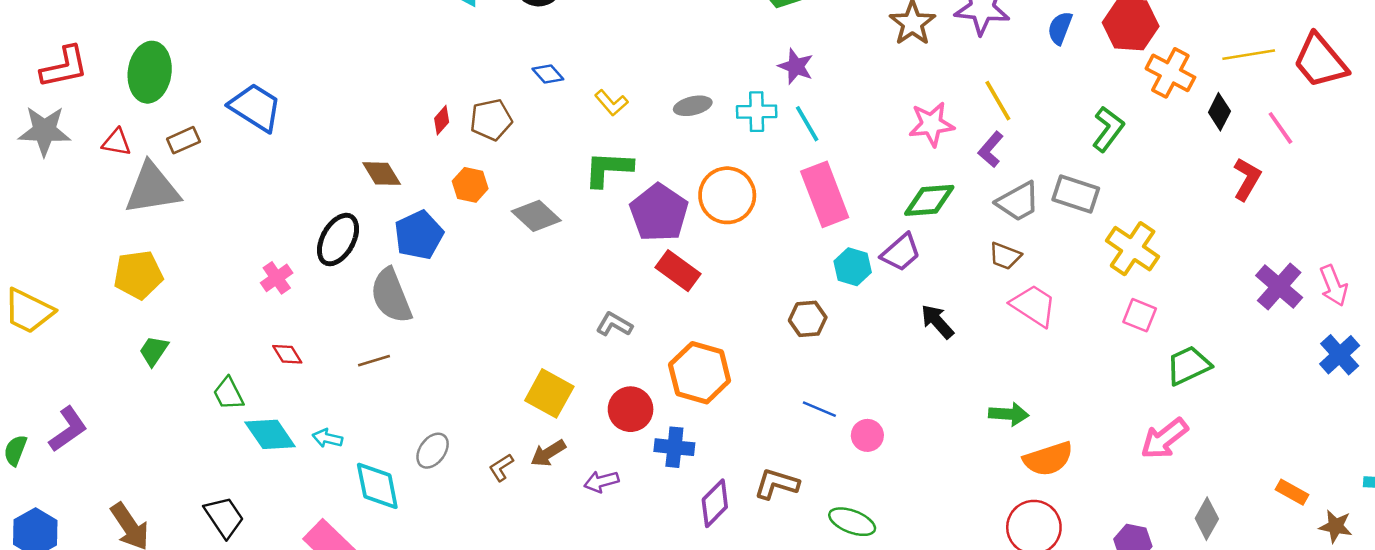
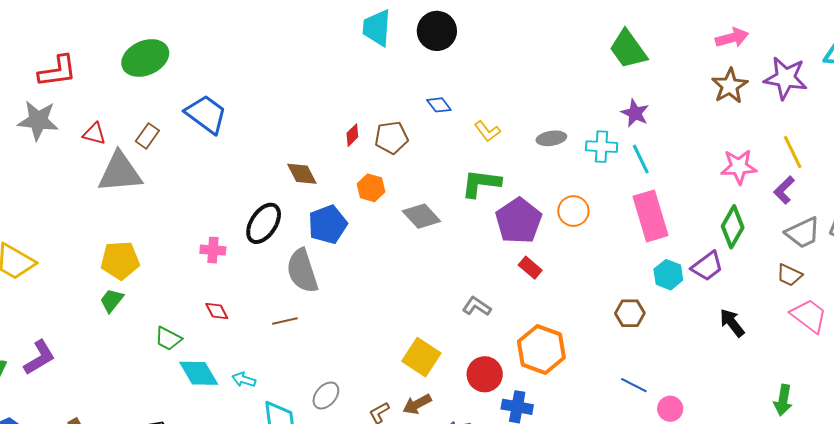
green ellipse: (150, 72) -> (145, 58), moved, turned 54
brown rectangle: (183, 140) -> (147, 136), turned -35
orange circle: (727, 195) -> (573, 211), size x0.7
green diamond: (929, 200) -> (733, 227), turned -60
red rectangle: (678, 271) -> (530, 268), size x0.7
yellow pentagon: (138, 275) -> (120, 260), moved
pink cross: (277, 278) -> (213, 250), turned 35
green trapezoid: (228, 394) -> (168, 339), turned -40
green arrow: (1009, 414) -> (783, 400), turned 92

